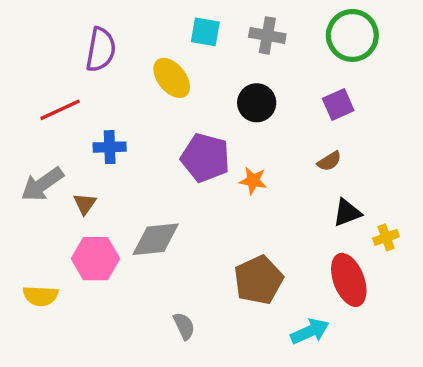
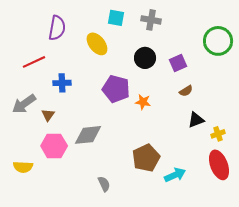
green circle: (352, 35) -> (218, 41), moved
purple square: (338, 105) -> (178, 63), moved
red ellipse: (349, 280) -> (219, 165), moved
cyan arrow: (310, 331) -> (175, 175), moved

